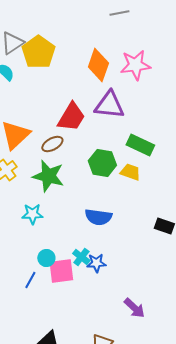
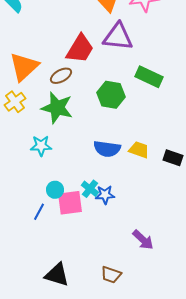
yellow trapezoid: (130, 172) -> (139, 150), moved

